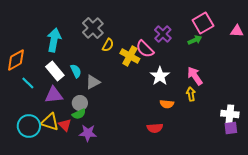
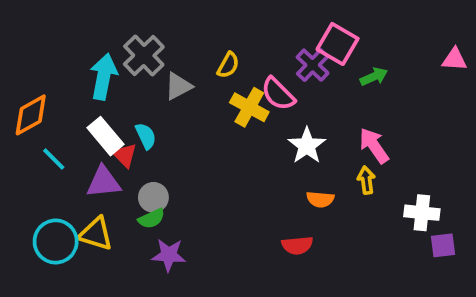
pink square: (203, 23) -> (338, 44), moved, turned -30
gray cross: (93, 28) -> (144, 55), moved
yellow semicircle: (108, 45) -> (228, 65), moved
gray triangle: (93, 82) -> (178, 86), moved
white cross: (230, 114) -> (422, 213), moved
red triangle: (65, 125) -> (125, 155), moved

